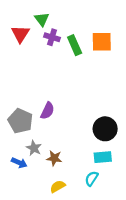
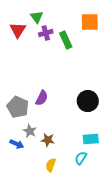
purple cross: (52, 37) -> (46, 33), turned -32
orange square: (102, 42) -> (90, 22), moved
black circle: (105, 129) -> (88, 101), moved
yellow semicircle: (58, 186) -> (51, 165), turned -40

